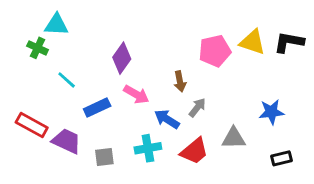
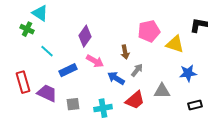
cyan triangle: (56, 25) -> (40, 13), turned 30
yellow triangle: (253, 42) -> (175, 44), moved
red rectangle: (32, 125) -> (23, 82), turned 45
cyan cross: (148, 148) -> (103, 108), moved

